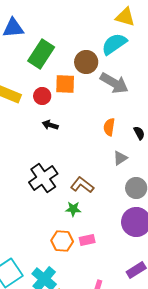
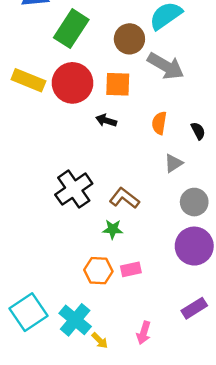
orange square: (65, 84) -> (118, 84), moved
red circle: (42, 96) -> (72, 83), size x1.8
black arrow: (50, 125) -> (106, 120), moved

